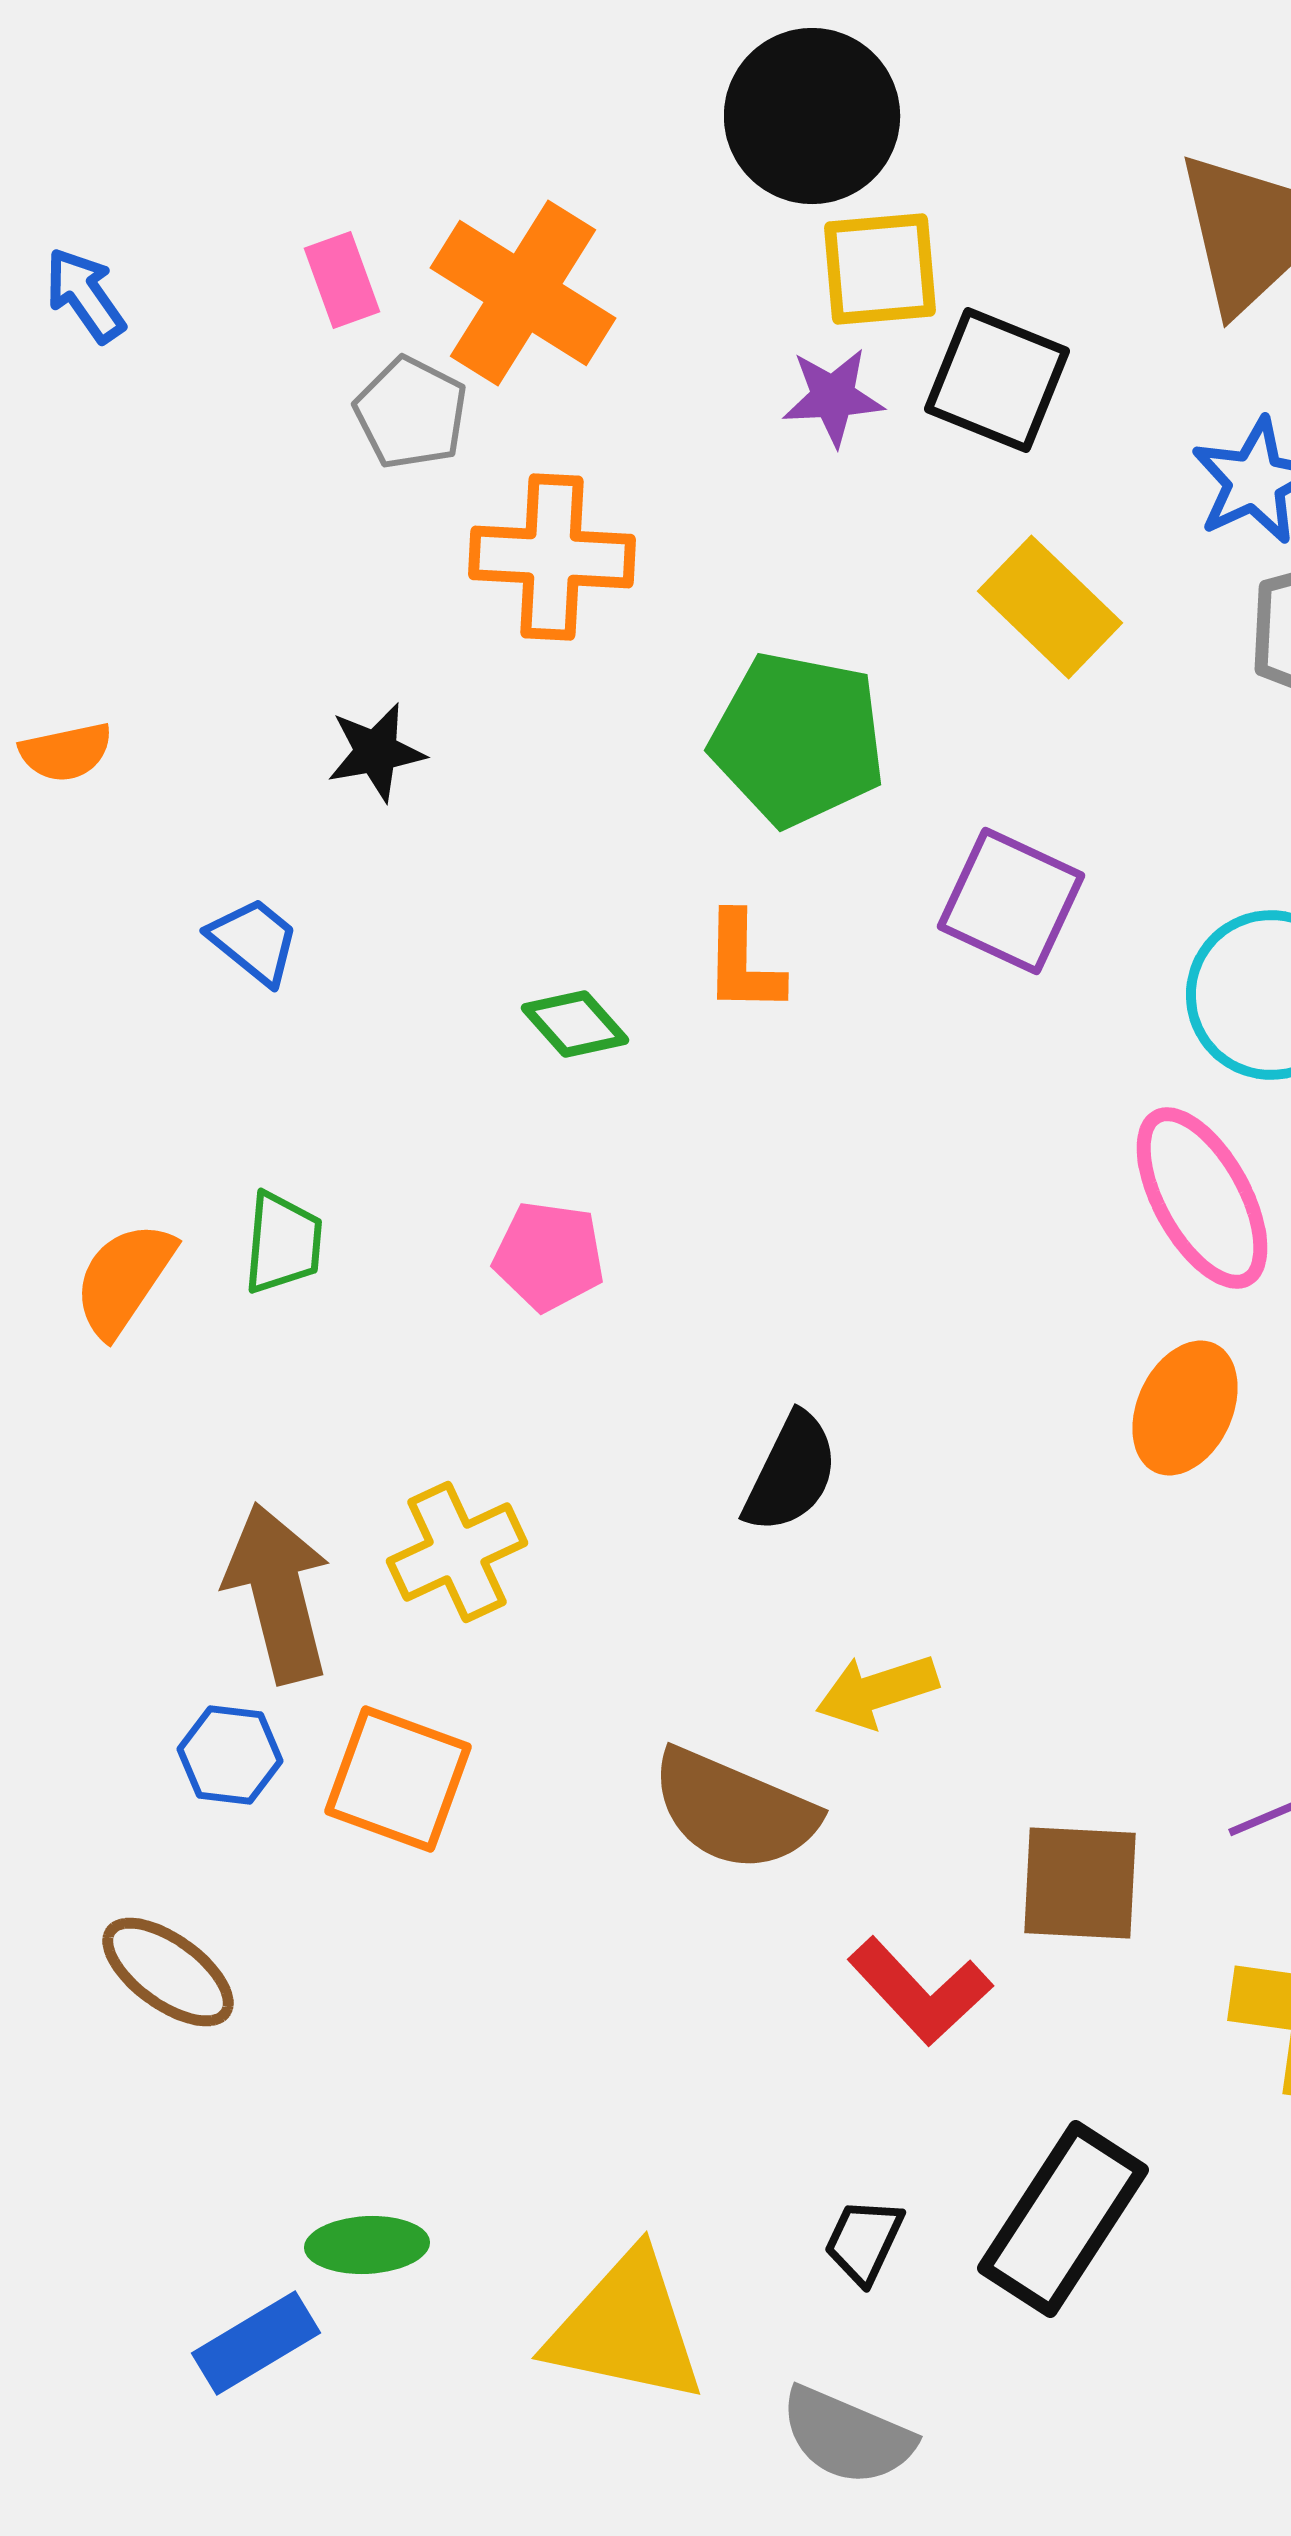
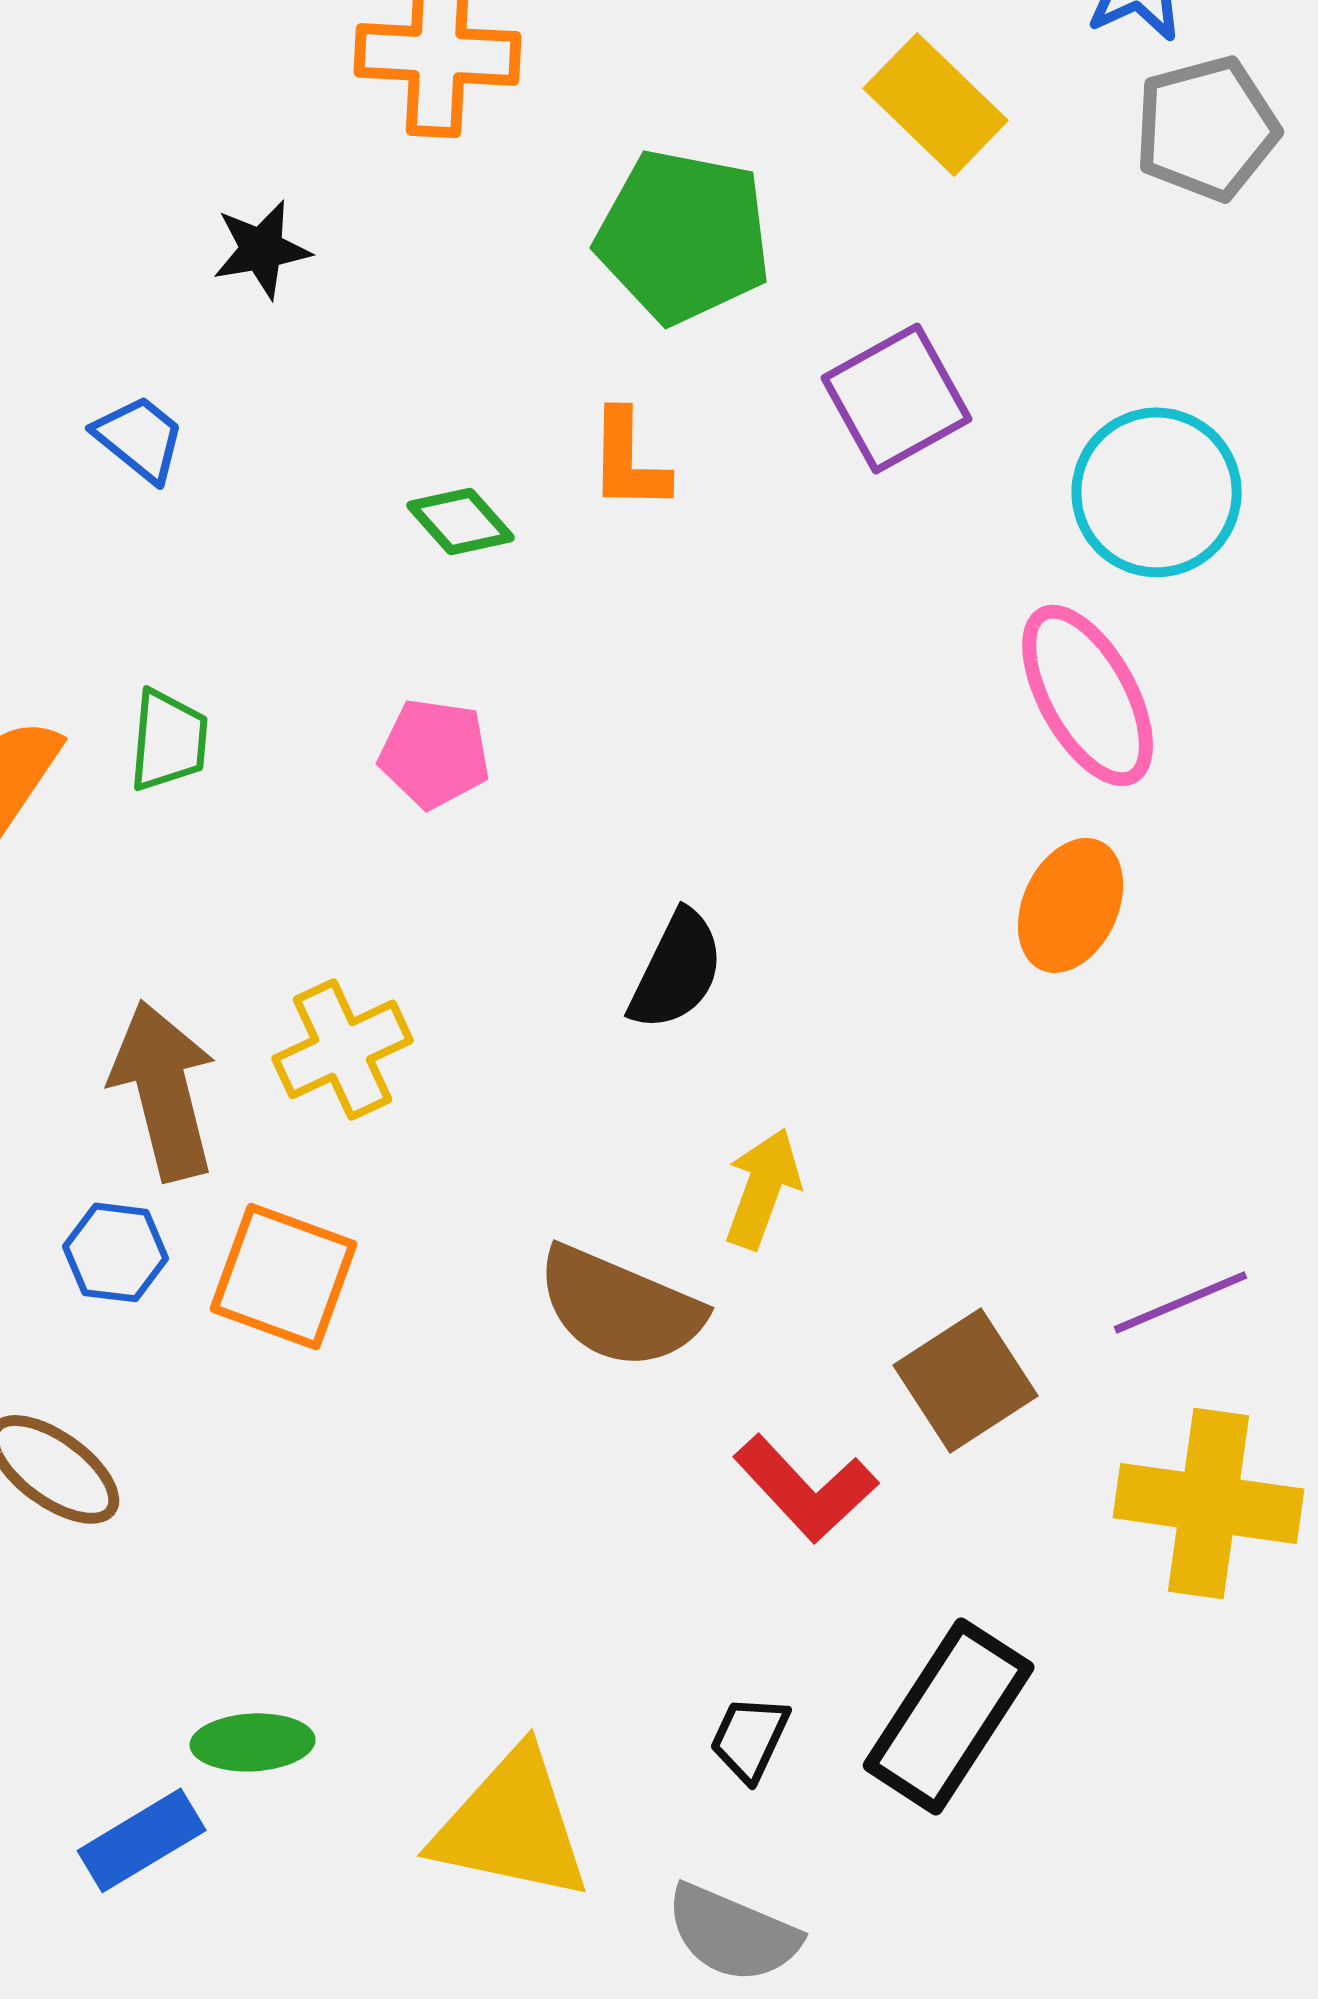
purple square: (1011, 901) -> (897, 398), turned 36
yellow arrow: (877, 1691) -> (763, 1188), turned 128
brown square: (1080, 1883) -> (966, 1380), turned -36

